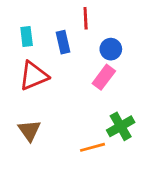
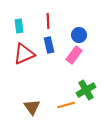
red line: (86, 18) -> (48, 21), moved
blue rectangle: (63, 42) -> (49, 45), moved
brown triangle: (29, 131) -> (32, 107), moved

